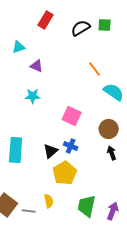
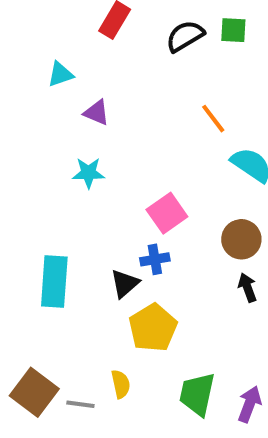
pink square: (72, 116) -> (167, 213), turned 30
blue cross: (71, 146) -> (155, 259), moved, turned -32

